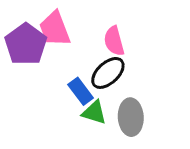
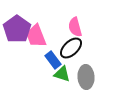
pink trapezoid: (55, 29) -> (36, 36), moved

